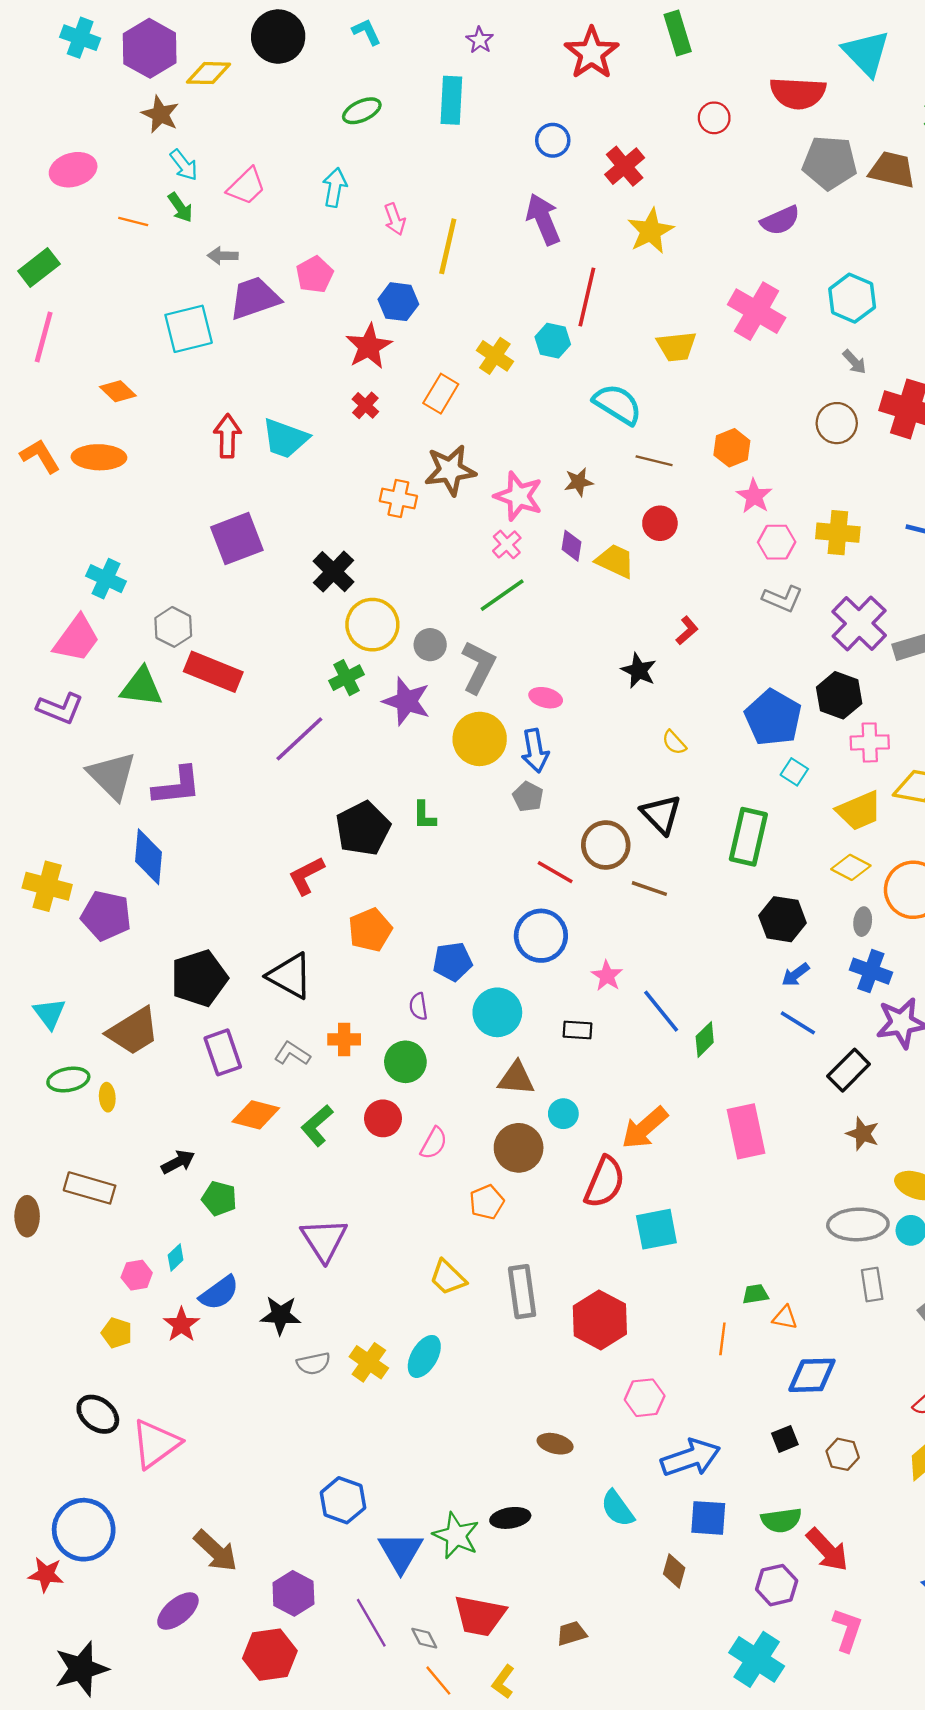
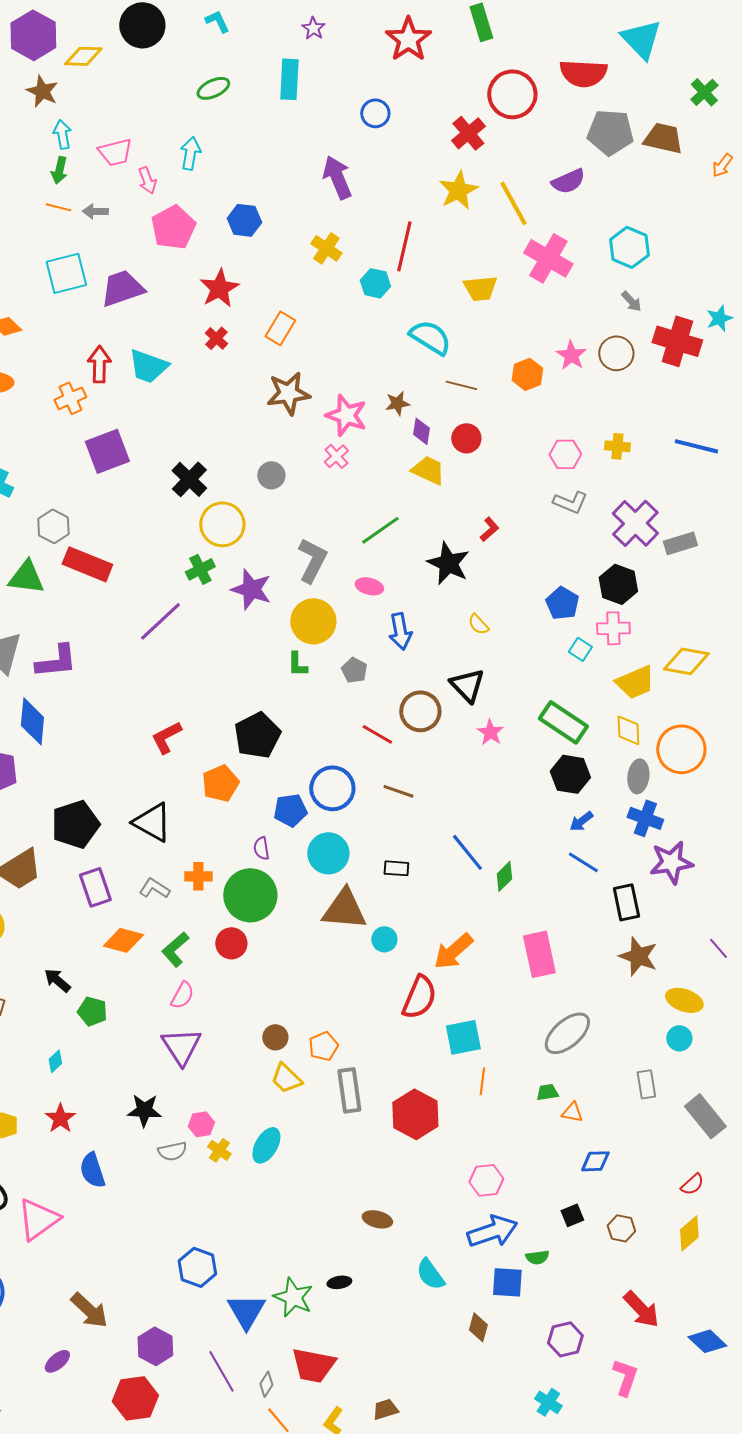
red circle: (714, 118) -> (512, 94), size x1.8
cyan arrow: (184, 165) -> (62, 134), turned -152
red cross: (625, 166) -> (468, 133), moved
pink trapezoid: (246, 186) -> (115, 152), turned 30
green arrow: (180, 207) -> (59, 170), turned 48
pink arrow: (395, 219) -> (147, 180), moved
purple arrow: (543, 219) -> (337, 177), moved
orange line: (133, 222) -> (58, 207), moved
yellow line: (448, 246) -> (513, 203), moved, turned -42
pink pentagon: (315, 275) -> (173, 227), size x1.4
purple trapezoid: (255, 298) -> (122, 288), moved
blue hexagon: (398, 302) -> (244, 220), moved
yellow cross: (495, 356) -> (326, 248), moved
pink star: (754, 496) -> (571, 355), moved
orange cross: (398, 499) -> (70, 398), moved, turned -36
yellow cross: (838, 533) -> (617, 446), size x0.7
purple diamond: (572, 546) -> (421, 431), moved
green line: (502, 595) -> (380, 530), moved
gray circle: (430, 645) -> (271, 475), moved
black star: (639, 671) -> (448, 563), size x1.4
blue pentagon: (773, 718) -> (562, 603), size x0.7
pink cross: (870, 742) -> (613, 628), moved
blue arrow: (535, 751) -> (400, 631), moved
green L-shape: (424, 816) -> (297, 664), moved
black pentagon: (363, 828) -> (257, 735), moved
green rectangle: (748, 837) -> (563, 722), moved, turned -69
yellow diamond: (851, 867) -> (628, 730), turned 60
brown line: (649, 889) -> (398, 791), moved
gray ellipse: (863, 922) -> (638, 776), size x1.4
blue circle: (541, 936) -> (332, 788), moved
pink star: (607, 976) -> (490, 732), moved
green circle: (405, 1062) -> (250, 895), size x1.5
black rectangle: (849, 1070) -> (626, 902), turned -57
brown triangle: (516, 1078) -> (344, 909), size x1.4
brown star: (863, 1134) -> (638, 956), size x1.4
pink semicircle: (434, 1143) -> (182, 995), moved
brown circle: (519, 1148) -> (275, 1037), moved, size x0.6
black arrow: (178, 1162) -> (57, 980), turned -112
orange pentagon: (487, 1202) -> (323, 1046), moved
gray ellipse: (858, 1224) -> (567, 1033), moved, turned -39
pink hexagon: (137, 1275) -> (201, 1124), moved
blue semicircle: (219, 1293) -> (92, 1170), moved, turned 108
orange line: (722, 1339) -> (482, 1081), moved
yellow cross: (369, 1362) -> (219, 1150), size x0.7
blue diamond: (812, 1375) -> (595, 1161), size x0.7
pink hexagon: (645, 1398) -> (486, 1180), moved
black ellipse: (510, 1518) -> (339, 1282), size x0.7
green semicircle: (781, 1520) -> (537, 1257), moved, size x0.7
red arrow: (827, 1550) -> (641, 1309), moved
purple ellipse: (178, 1611) -> (57, 1361), size x0.7
brown trapezoid: (572, 1633) -> (385, 1409), moved
gray diamond: (424, 1638) -> (266, 1384), turned 60
cyan cross: (757, 1659) -> (548, 1402), size x0.6

